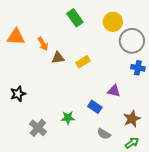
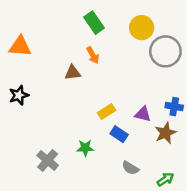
orange arrow: (43, 44) -> (93, 55), moved
yellow rectangle: (83, 62) -> (107, 112), moved
blue cross: (138, 68) -> (174, 107), moved
black star: (18, 94) -> (19, 95), moved
brown star: (132, 119) -> (165, 133), moved

